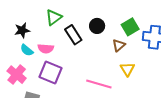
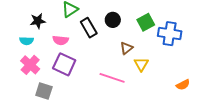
brown triangle: (119, 45) -> (126, 48), moved
cyan semicircle: (27, 50) -> (27, 41), moved, turned -40

